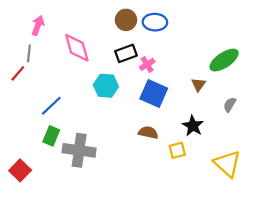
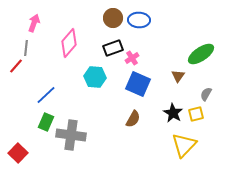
pink diamond: (77, 48) -> (69, 43), turned 56
brown semicircle: (148, 133) -> (133, 119), turned 108
yellow square: (177, 150) -> (196, 114), moved
yellow triangle: (227, 164) -> (184, 145), moved, turned 32

